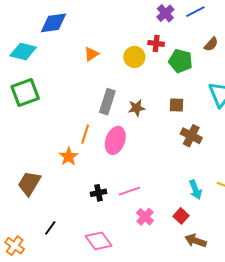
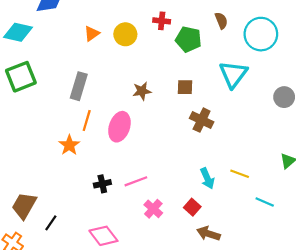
brown semicircle: (211, 44) -> (221, 21), turned -63
yellow circle: (134, 57) -> (125, 34), moved
gray rectangle: (107, 102) -> (79, 86), moved
brown trapezoid: (29, 183) -> (24, 206), moved

